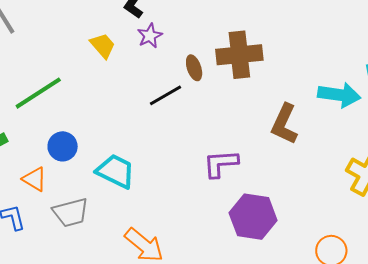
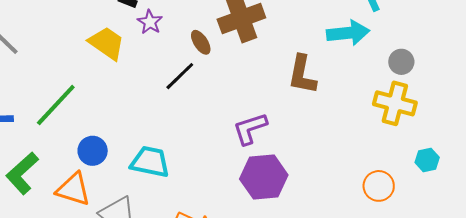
yellow trapezoid: (103, 46) -> (107, 43), size x1.4
orange triangle: (35, 179) -> (73, 189), size x1.4
purple hexagon: (253, 217) -> (264, 177), moved

